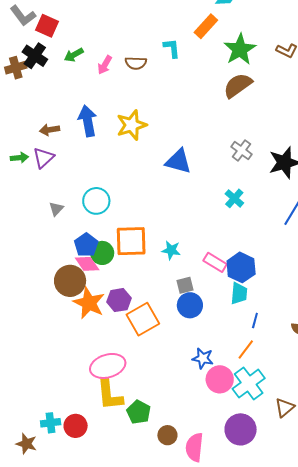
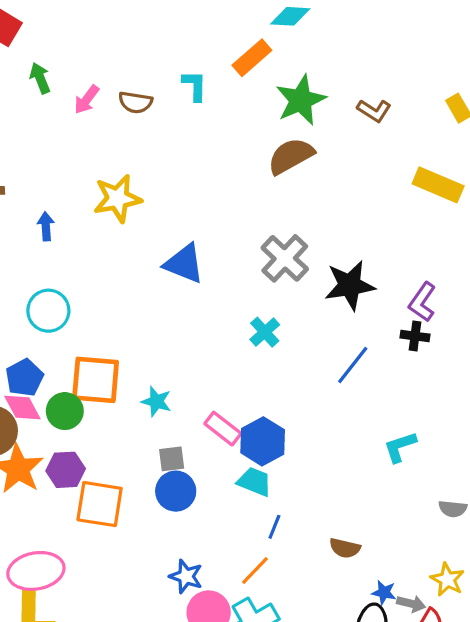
green arrow: (74, 55) -> (40, 78), turned 90
blue arrow: (88, 121) -> (46, 226), moved, size x0.6
gray cross: (241, 150) -> (285, 258), size x1.4
green circle: (102, 253) -> (65, 411), moved
cyan trapezoid: (239, 293) -> (255, 482), turned -80
orange square: (143, 319) -> (100, 504), turned 32

